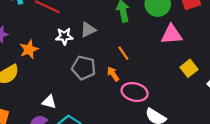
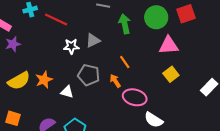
orange star: (29, 49) -> (44, 80), moved
yellow square: (189, 68) -> (171, 74), moved
white triangle: (49, 102) -> (67, 92), moved

